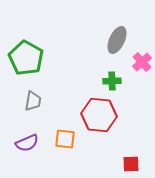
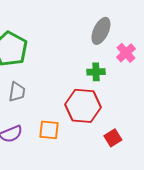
red square: (131, 164) -> (113, 138), moved, turned -30

